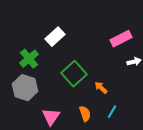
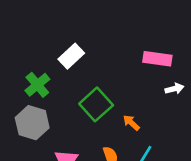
pink rectangle: (121, 39) -> (157, 59), turned 35

